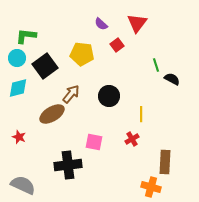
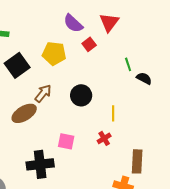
purple semicircle: (101, 24) -> (73, 23), size x1.5

